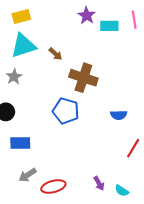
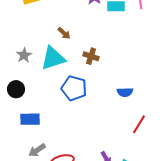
cyan triangle: (23, 46) -> (53, 58), moved
brown cross: (83, 78) -> (91, 56), size x0.6

